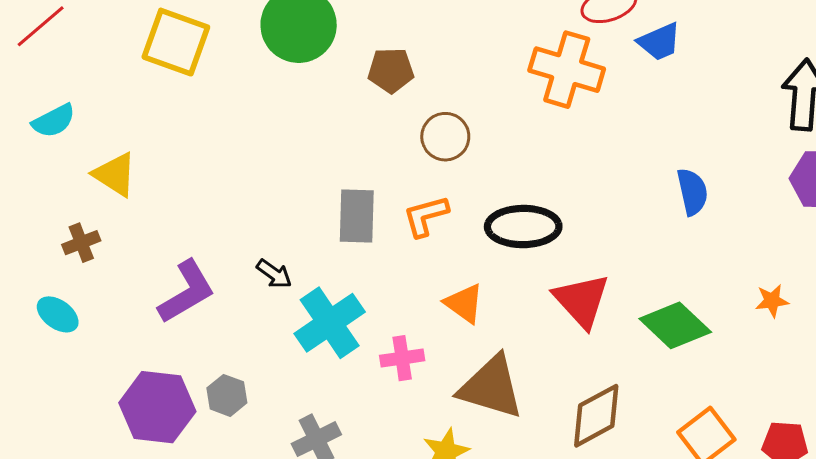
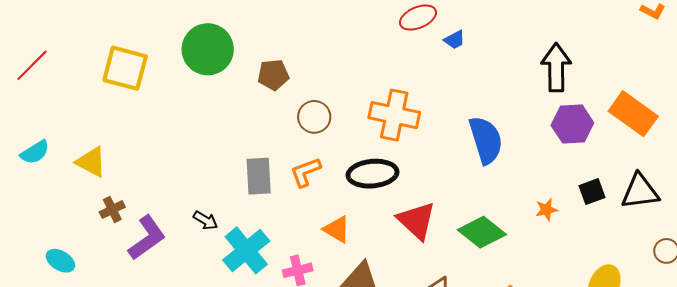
blue trapezoid: (659, 42) -> (455, 40), size x0.7
orange cross: (567, 70) -> (394, 115), moved
cyan semicircle: (54, 121) -> (35, 152), moved
blue semicircle: (692, 192) -> (486, 140), size x1.5
brown cross: (81, 243) -> (112, 210), moved

